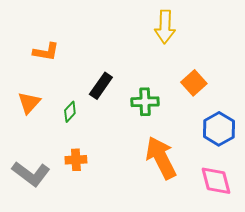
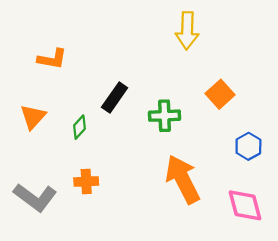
blue hexagon: (219, 129) -> (248, 146), size x0.7

